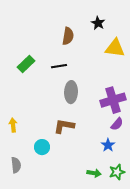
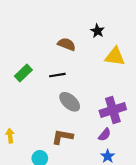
brown semicircle: (68, 36) -> (67, 44), turned -78
gray ellipse: (71, 92) -> (70, 102), turned -50
purple semicircle: (117, 124) -> (105, 135), moved

